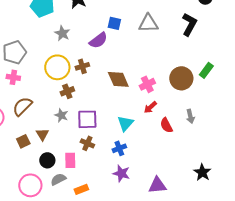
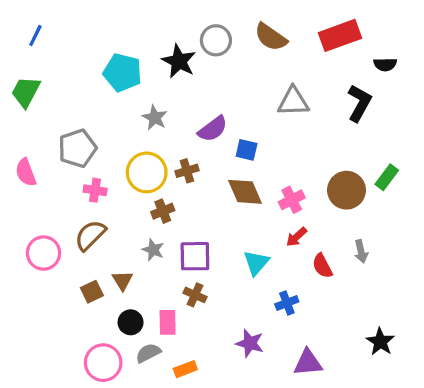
blue square: (114, 23) -> (247, 150), moved
pink cross: (13, 77) -> (95, 190), moved
blue cross: (119, 148) -> (287, 303), moved

